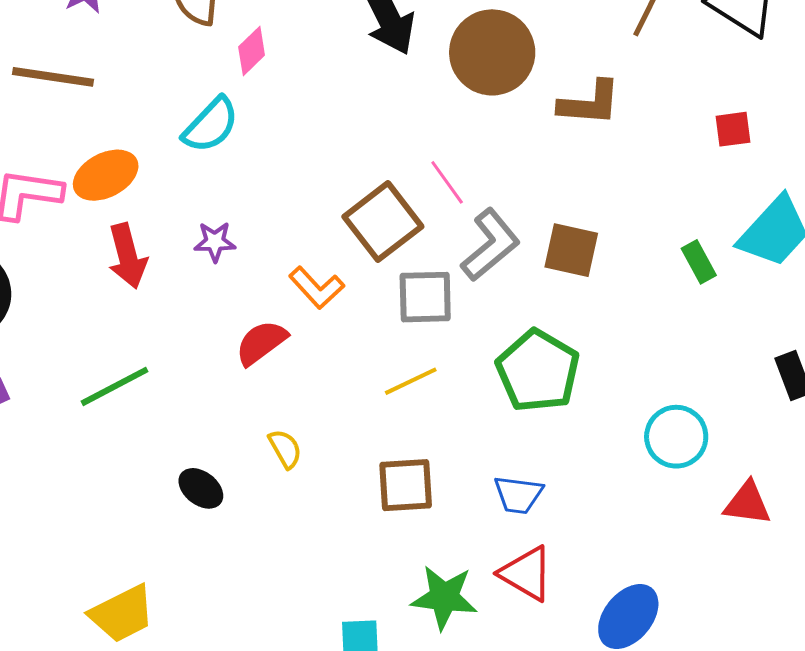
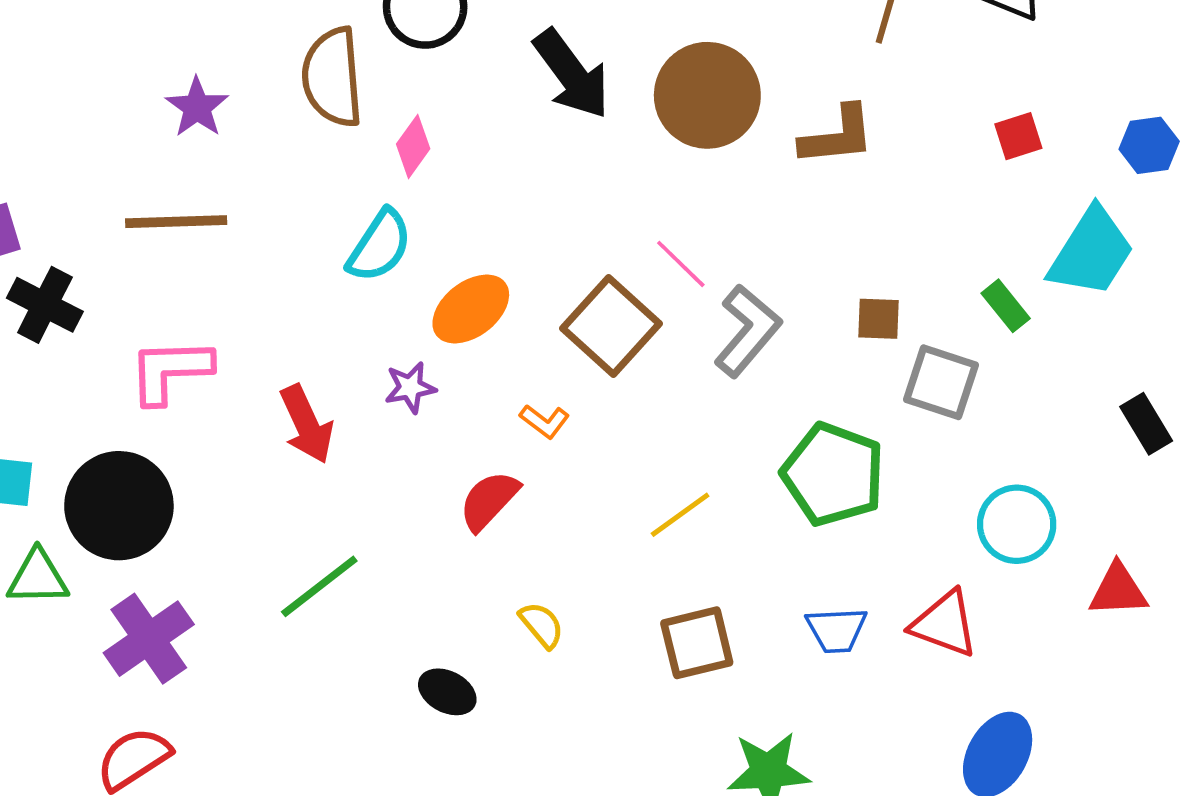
orange ellipse: (106, 175) -> (471, 309), moved
brown square: (571, 250) -> (878, 319), moved, size x0.7
orange L-shape: (317, 288) -> (545, 421), size x0.7
gray square: (425, 297) -> (941, 382), moved, turned 30
red triangle: (526, 574) -> (944, 624), moved

